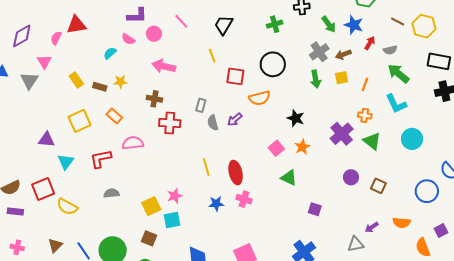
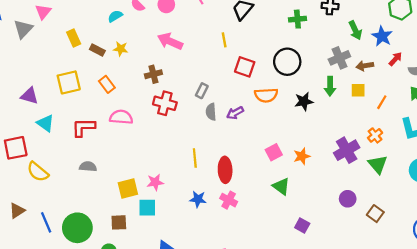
brown cross: (154, 99) -> (153, 74), turned -35
orange cross: (365, 115) -> (375, 135), turned 32
black star: (296, 118) -> (304, 101), moved, turned 30
cyan triangle: (66, 162) -> (45, 123), turned -42
brown square: (149, 238) -> (119, 222), turned -35

